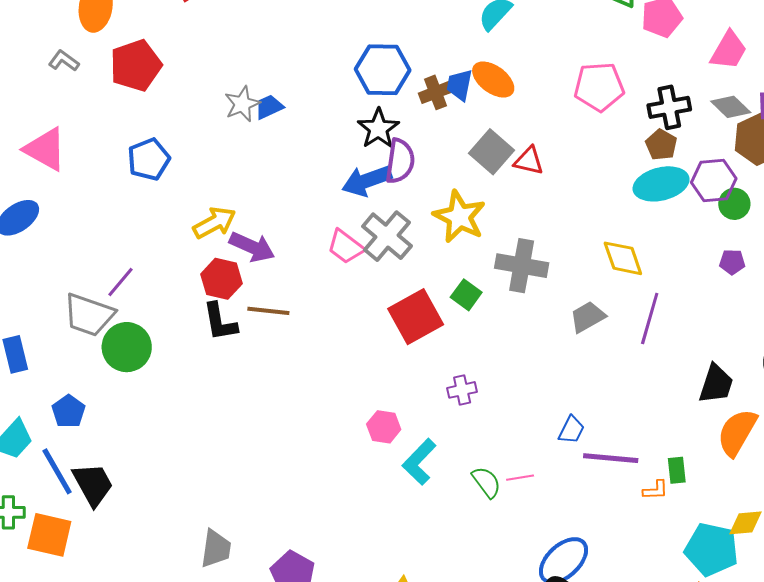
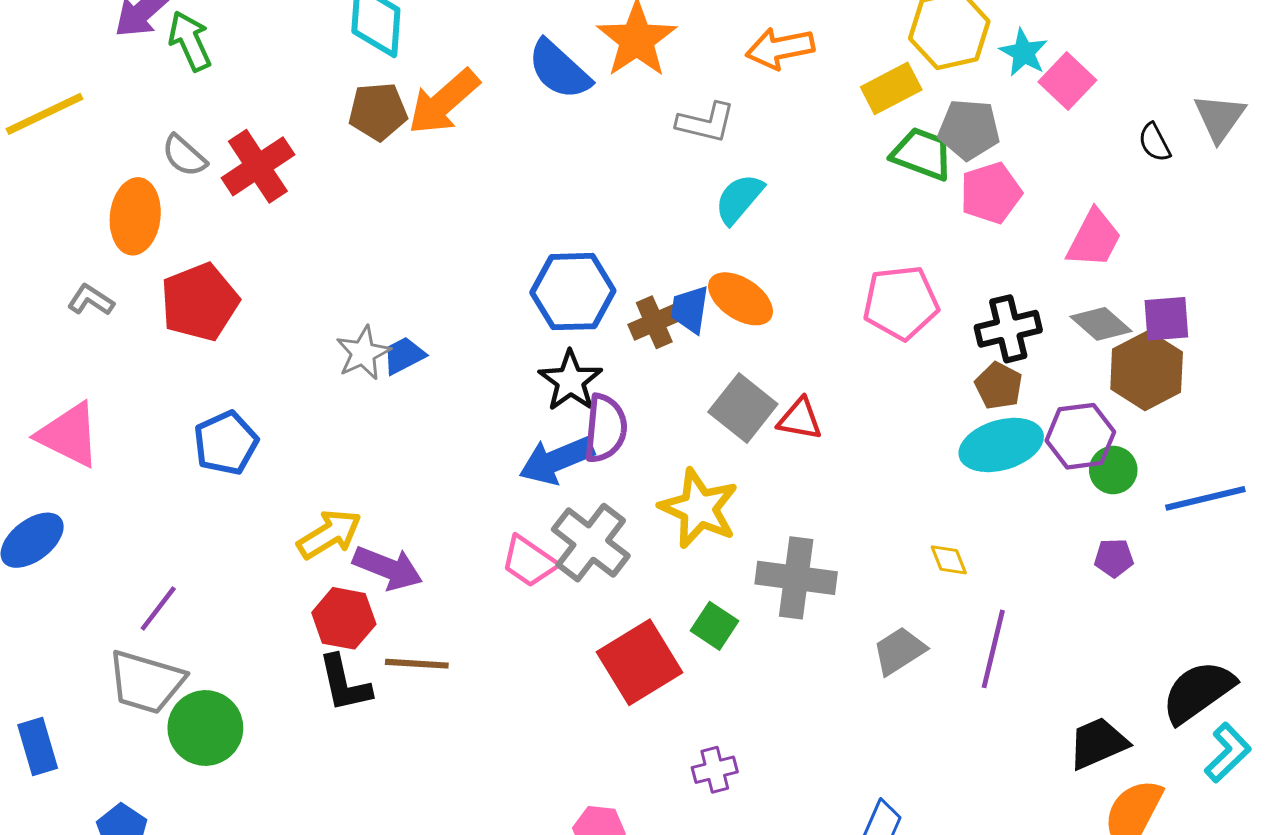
yellow diamond: (623, 258) -> (949, 560), size x0.6
purple line: (121, 282) -> (158, 608), moved
black trapezoid: (716, 384) -> (1098, 743), turned -129

